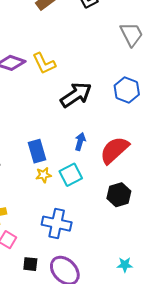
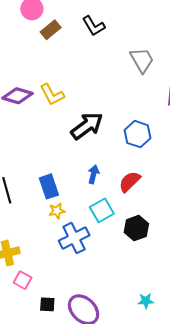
blue hexagon: (127, 90) -> (138, 134), moved
red semicircle: (114, 150) -> (130, 182), size x0.7
cyan square: (71, 175) -> (102, 210), moved
blue cross: (57, 224) -> (74, 238), moved, turned -36

